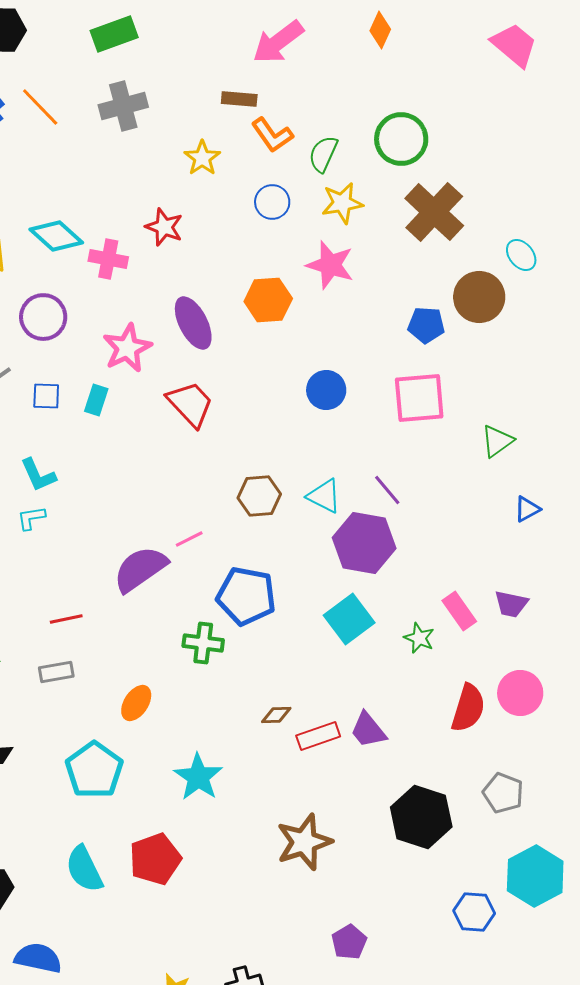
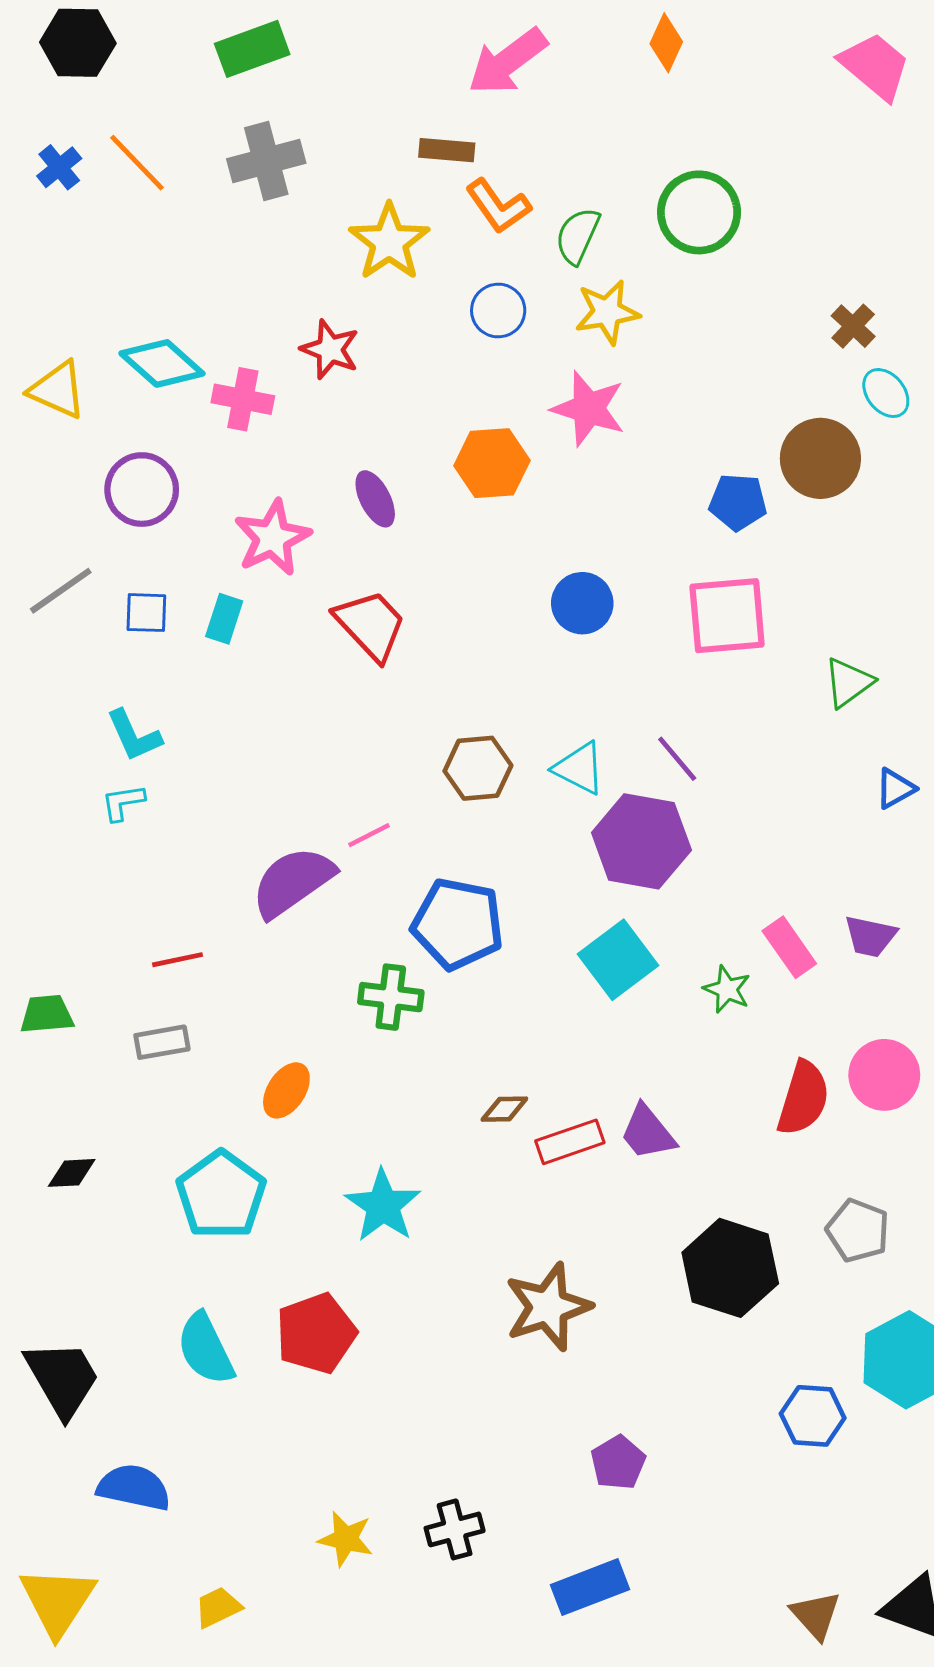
yellow star: (202, 158) -> (389, 242), size x1.4
brown cross: (434, 212) -> (853, 326), moved, size x0.5
purple ellipse: (193, 323) -> (375, 499), size x0.7

